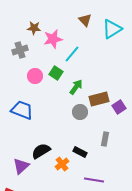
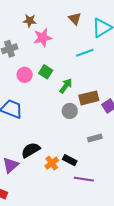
brown star: (34, 28) -> (30, 21), moved
cyan line: (72, 54) -> (85, 53), moved, turned 30
gray rectangle: (105, 139) -> (95, 138), turned 64
black rectangle: (80, 152) -> (70, 160), moved

